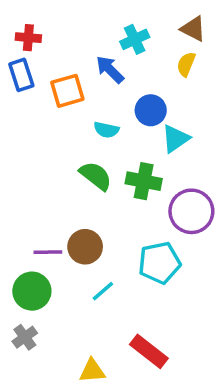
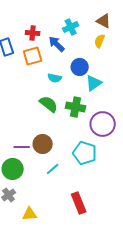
red cross: (28, 38) -> (33, 33), moved
cyan pentagon: (160, 263) -> (85, 153), turned 30
red rectangle: (149, 351) -> (79, 203), turned 30
yellow triangle: (92, 371) -> (30, 214), moved

